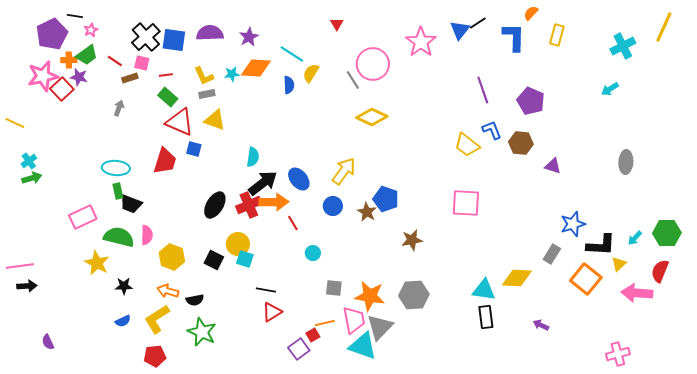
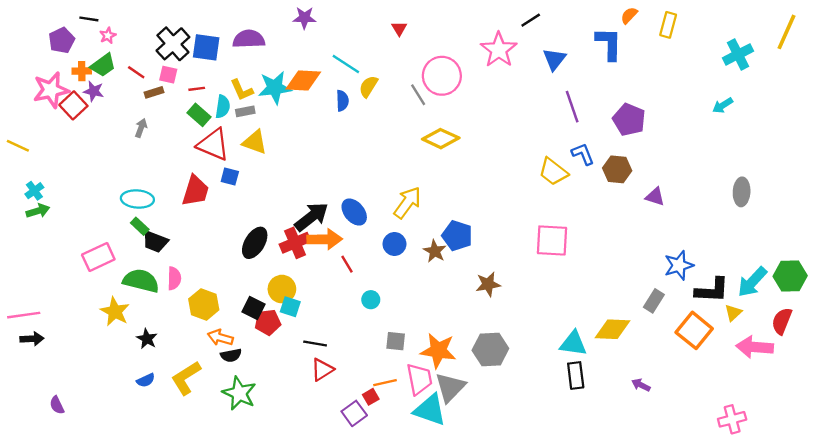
black line: (478, 23) -> (531, 20), moved
blue triangle: (460, 30) -> (554, 59), moved
purple pentagon: (52, 34) -> (62, 40), size x0.7
yellow rectangle: (557, 35) -> (668, 25), moved
purple star: (249, 37) -> (304, 18), moved, turned 30
cyan star: (232, 74) -> (275, 88), size x1.8
cyan semicircle: (253, 157) -> (223, 107), moved
green rectangle: (118, 191) -> (140, 226), turned -35
cyan arrow: (635, 238) -> (752, 282), size x1.8
black star: (124, 286) -> (147, 339), turned 30
orange arrow: (168, 291) -> (220, 338), moved
red pentagon: (155, 356) -> (268, 322), moved

